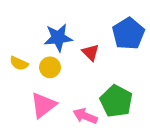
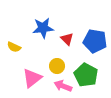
blue pentagon: (128, 34) -> (95, 41), moved, turned -30
yellow circle: (50, 67) -> (57, 66), moved

